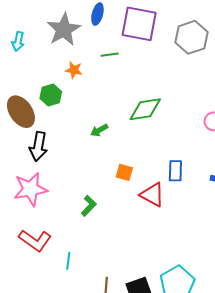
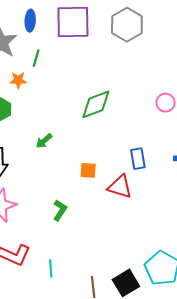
green line: (110, 55) -> (36, 58), moved, turned -54
green arrow: (99, 130) -> (44, 141), moved

